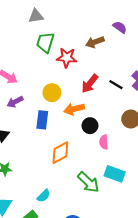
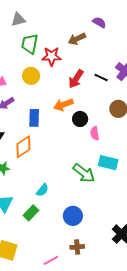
yellow circle: (52, 93) -> (31, 76), moved
orange diamond: (60, 153) -> (23, 147), moved

